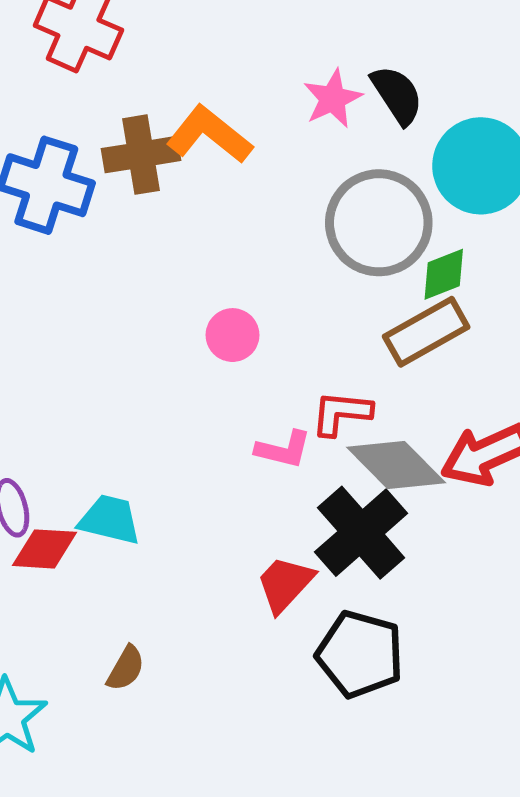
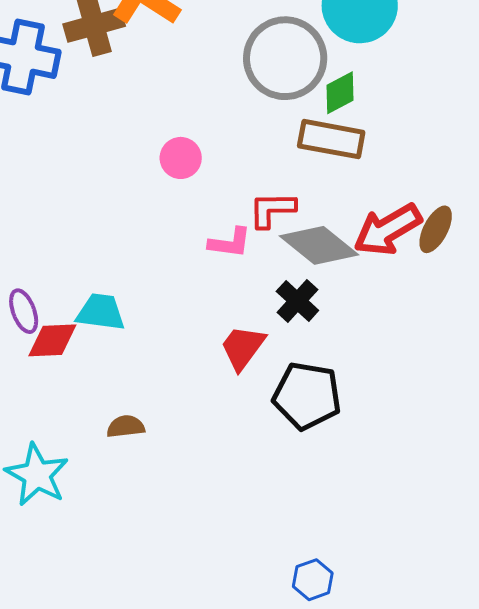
brown rectangle: (426, 332) -> (331, 139), turned 46
black cross: (361, 533) -> (297, 301), size x0.6
brown semicircle: (126, 668) -> (126, 427), turned -120

